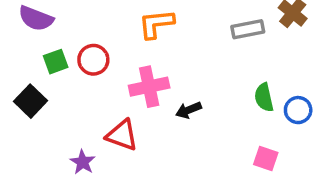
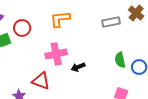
red circle: (93, 60) -> (22, 28), moved

